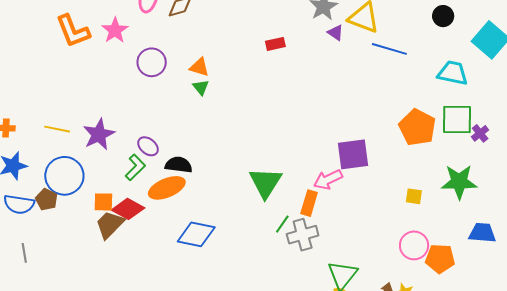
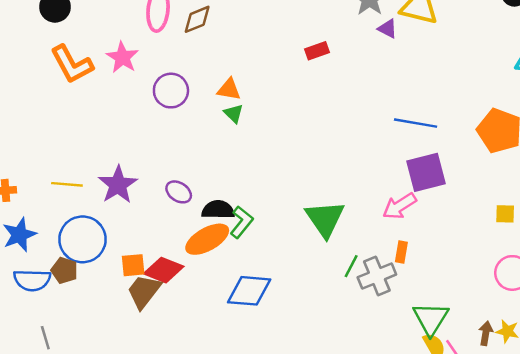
blue line: (389, 49) -> (416, 123), moved
green L-shape: (135, 167) -> (242, 222), moved
orange rectangle: (309, 203) -> (401, 252), moved, size x0.7

